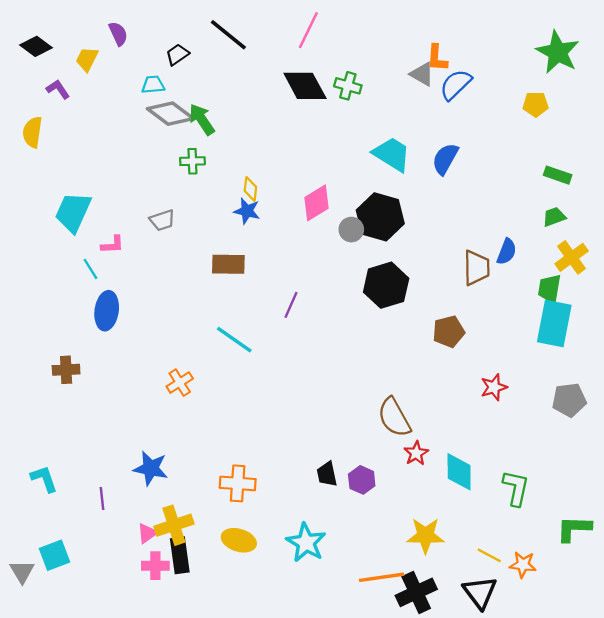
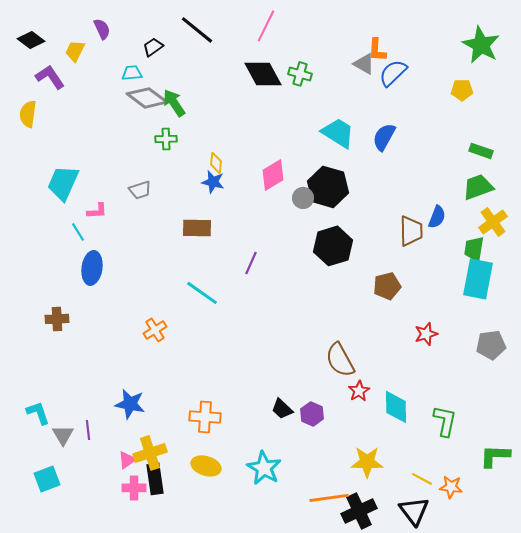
purple L-shape: (58, 89) -> (50, 77), size x1.4
green trapezoid: (554, 217) -> (478, 187), size x1.5
black trapezoid: (327, 474) -> (282, 409), turned -35
gray triangle: (22, 572) -> (63, 435), moved

